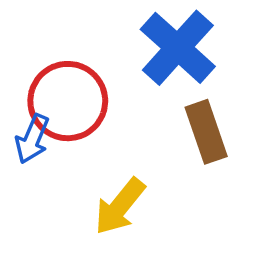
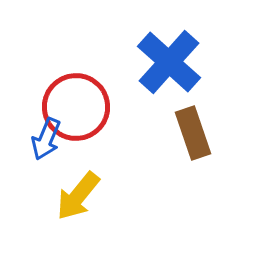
yellow arrow: (120, 206) -> (78, 196), moved

